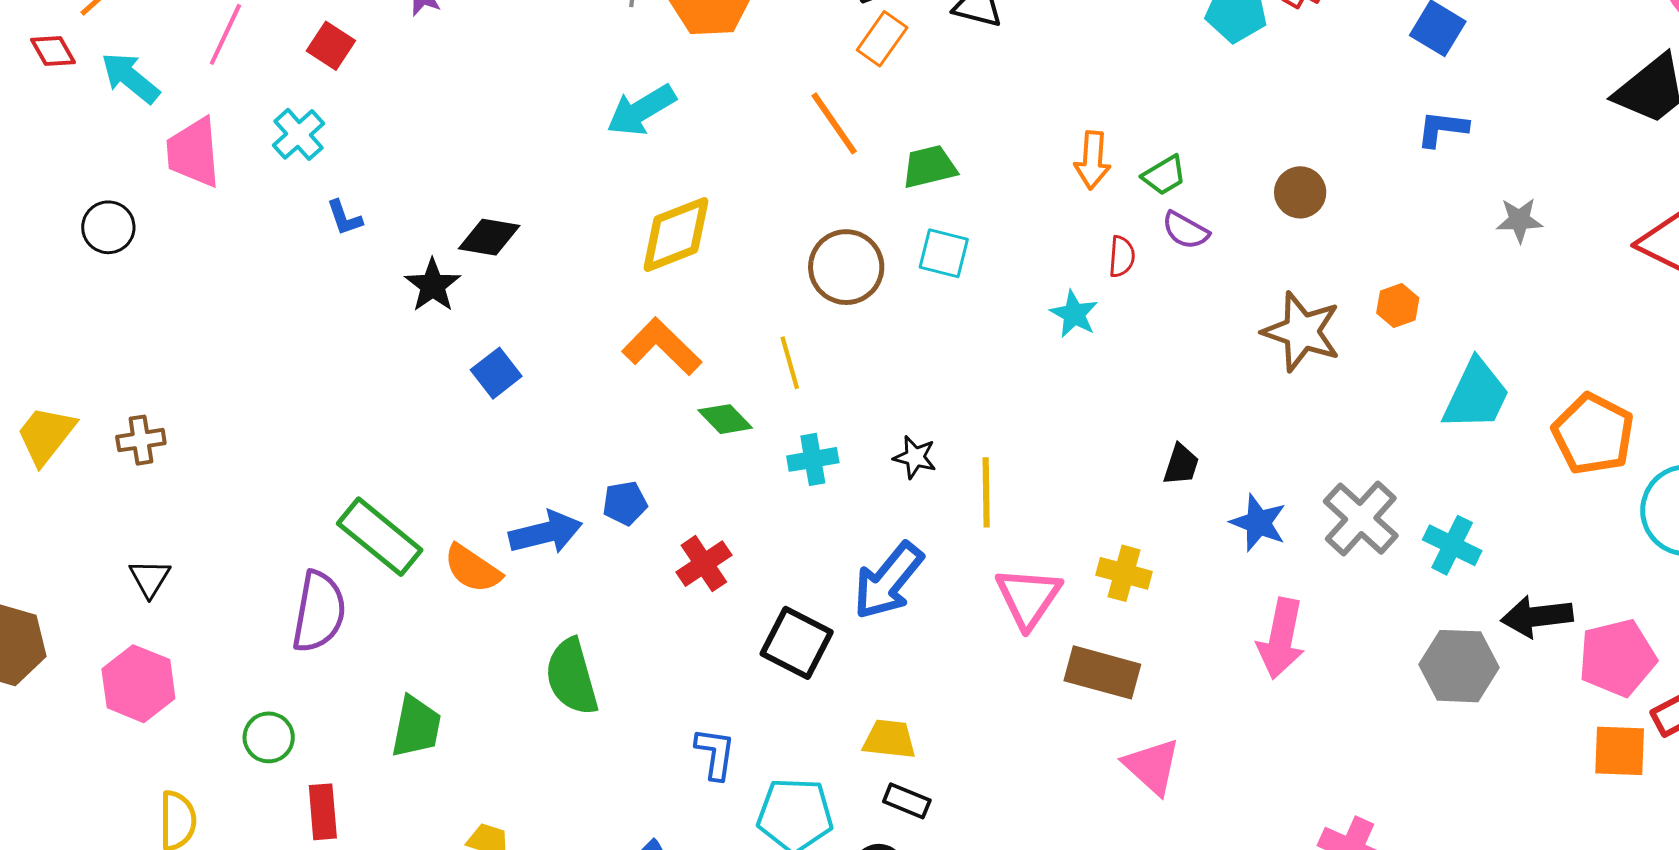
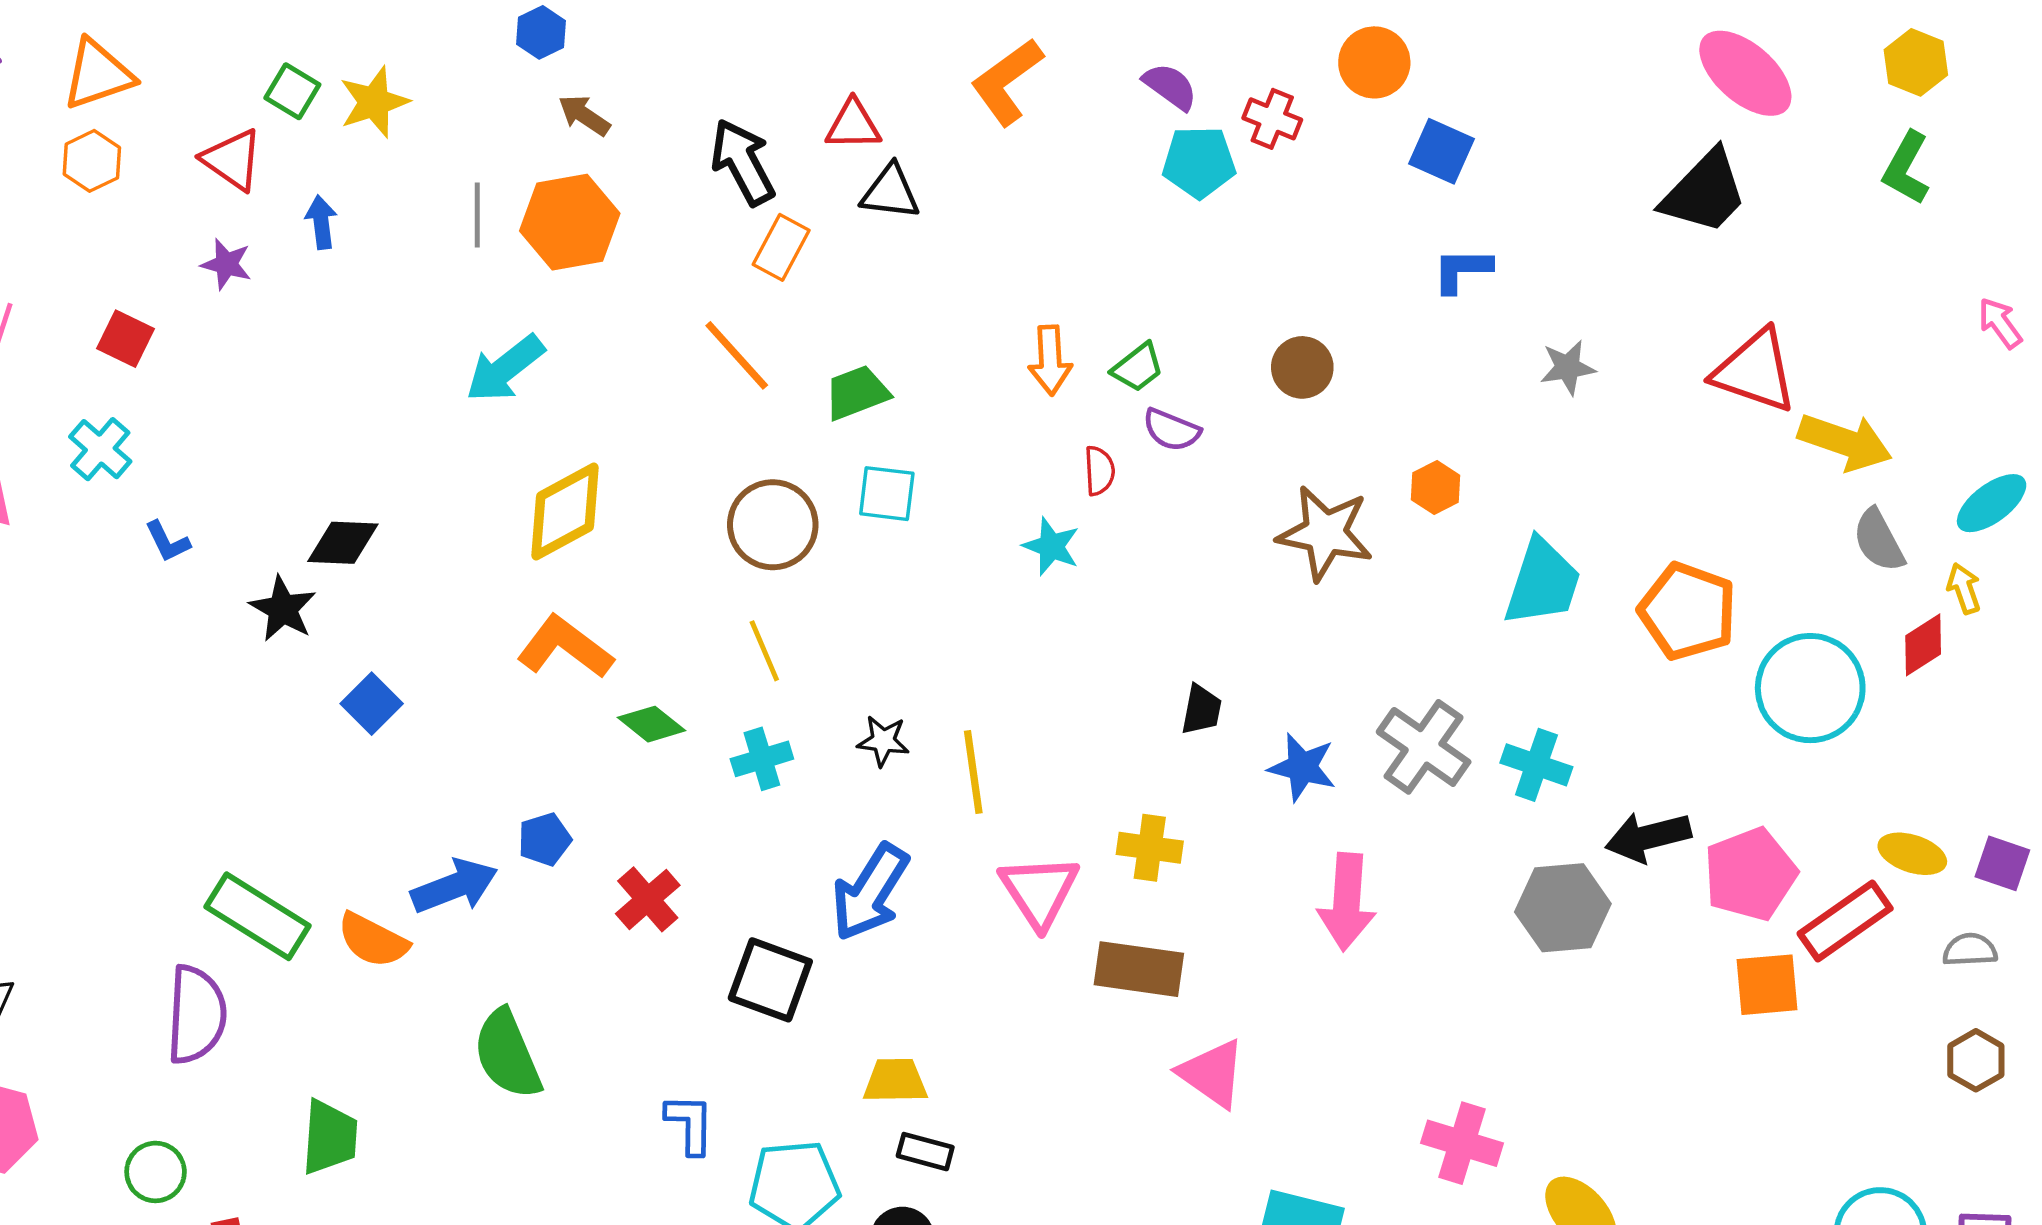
yellow line: (790, 363) -> (764, 651), moved

